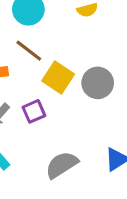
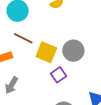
purple square: (34, 111) -> (58, 75), moved

